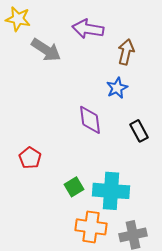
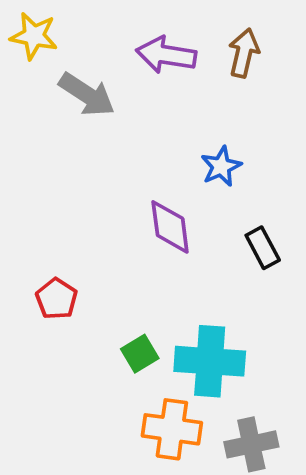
brown arrow: (126, 52) -> (244, 53), moved

